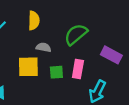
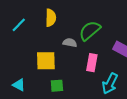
gray semicircle: (43, 47) -> (70, 43), moved
green square: (56, 72) -> (57, 86), moved

